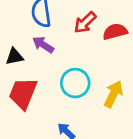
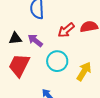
red arrow: (85, 23) -> (66, 30), moved
purple arrow: (43, 45) -> (35, 40), moved

